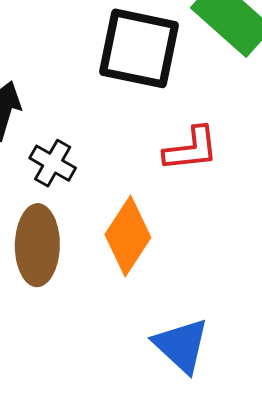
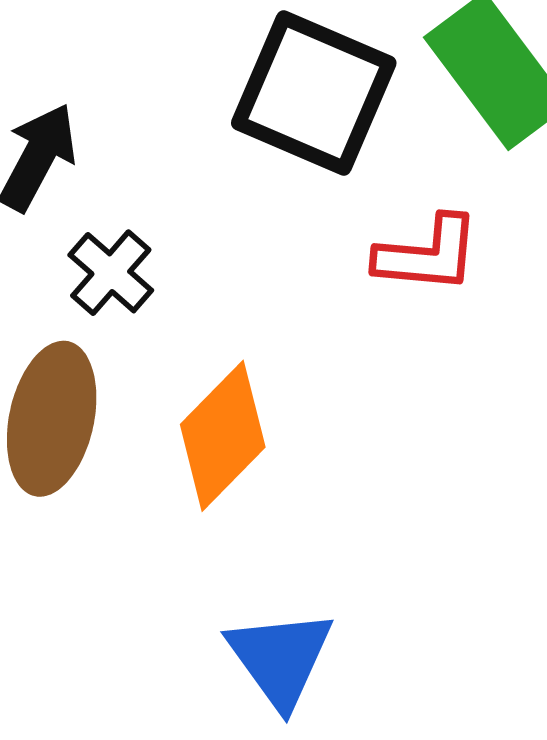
red L-shape: (191, 149) -> (428, 254), moved

